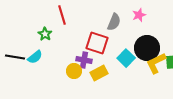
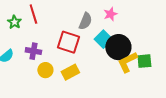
green star: (45, 34) -> (14, 22), moved
cyan square: (126, 58) -> (103, 39), moved
purple cross: (84, 60) -> (33, 51), moved

